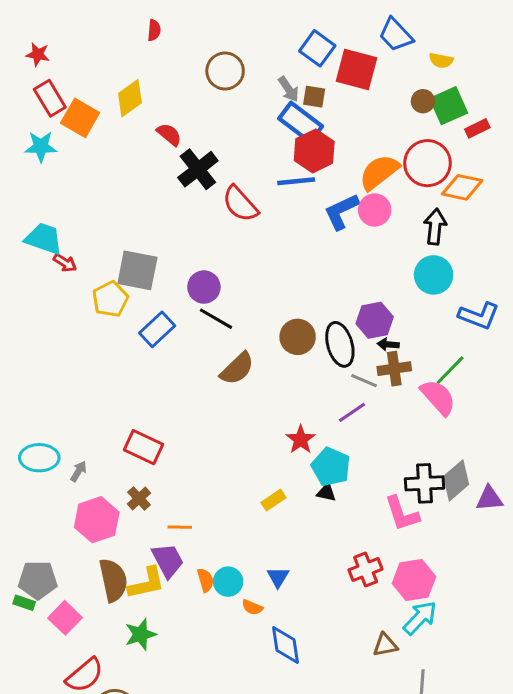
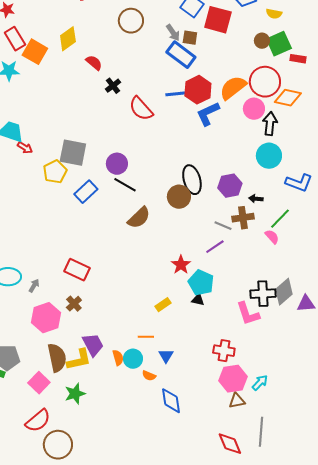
red rectangle: (477, 128) -> (298, 59), turned 35
red hexagon: (314, 151) -> (198, 90), moved
black cross: (198, 169) -> (113, 86), size x0.6
pink circle: (375, 210) -> (254, 109), moved
black ellipse: (340, 344) -> (192, 180), moved
black arrow: (388, 344) -> (256, 199), moved
pink semicircle: (438, 397) -> (272, 237), size x0.6
orange line: (180, 527) -> (146, 337), moved
red cross: (366, 569) -> (224, 351), turned 30
pink hexagon: (414, 580) -> (233, 379), moved
pink square: (65, 618) -> (39, 383), moved
cyan arrow: (420, 618) -> (260, 383), size x0.7

